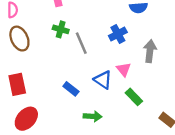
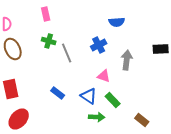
pink triangle: (124, 69) -> (104, 76), turned -32
blue triangle: (103, 80) -> (89, 96), moved
green arrow: (93, 116) -> (97, 117), moved

